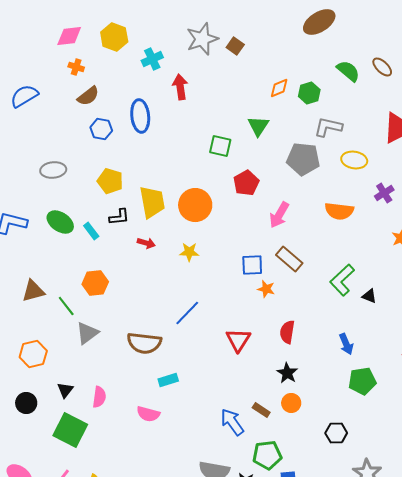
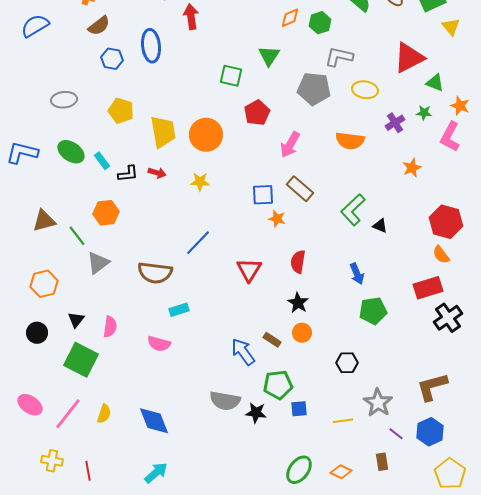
black L-shape: (119, 217) -> (128, 174), moved

